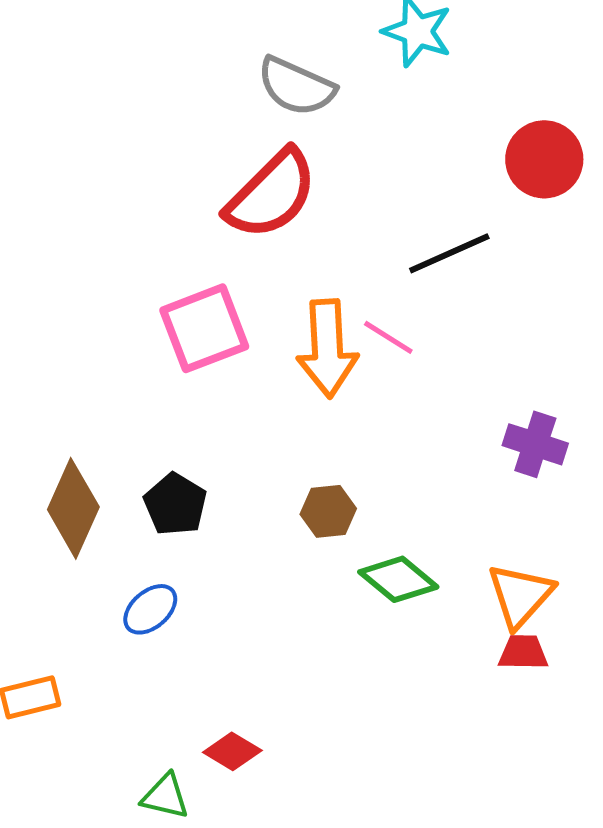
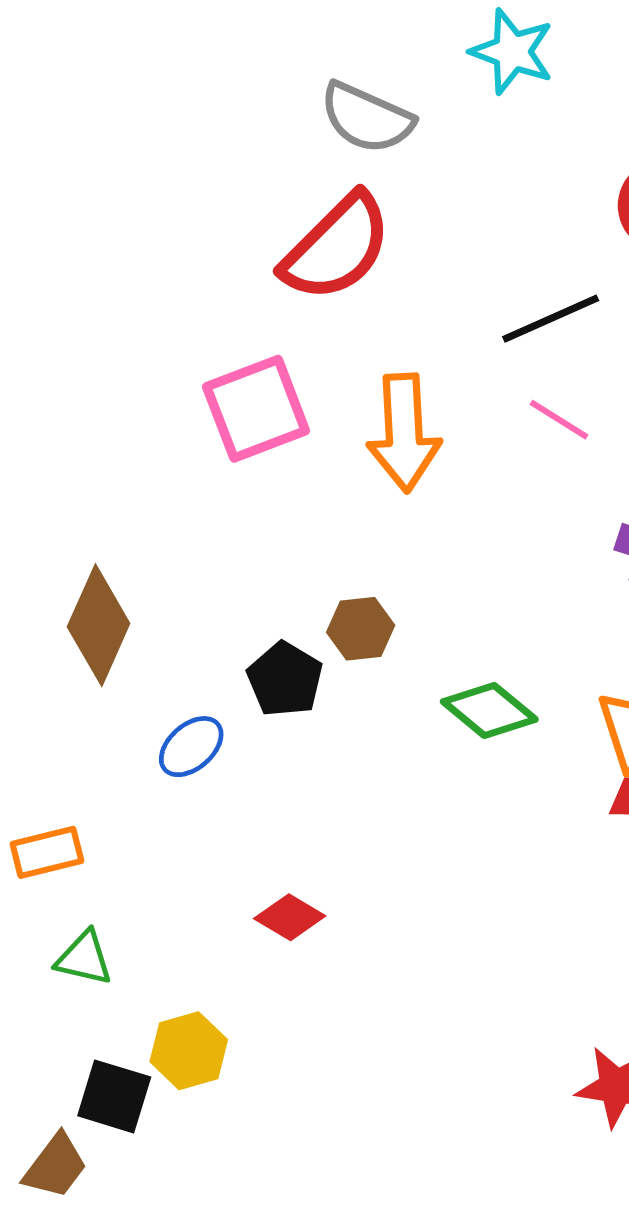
pink line: (388, 337) -> (559, 420), moved
black pentagon: (175, 504) -> (285, 679), moved
brown hexagon: (328, 511) -> (361, 629), moved
green triangle: (165, 796) -> (84, 958), moved

